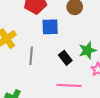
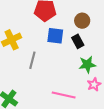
black rectangle: (65, 58) -> (78, 41), moved

